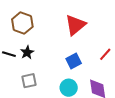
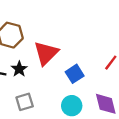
red triangle: (75, 25) -> (46, 53), moved

